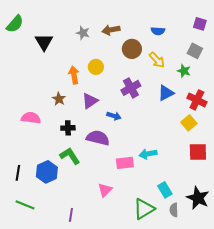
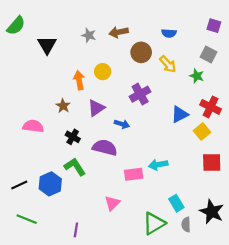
blue triangle: (166, 93) -> (180, 114), moved
black cross: (68, 128) -> (73, 137), turned 32
black line: (18, 173) -> (19, 185), turned 56

